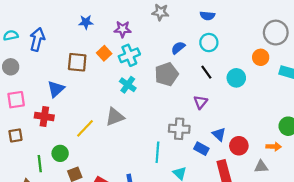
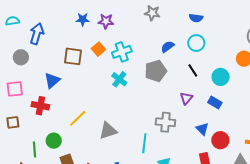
purple star: (123, 29) -> (106, 21), moved
cyan semicircle: (11, 35) -> (12, 21), moved
gray circle: (11, 67) -> (21, 57), moved
gray triangle: (115, 117) -> (108, 131), moved
blue rectangle: (201, 149) -> (215, 103), moved

